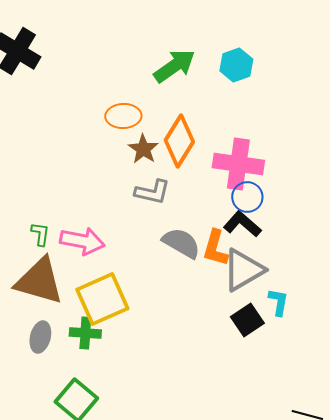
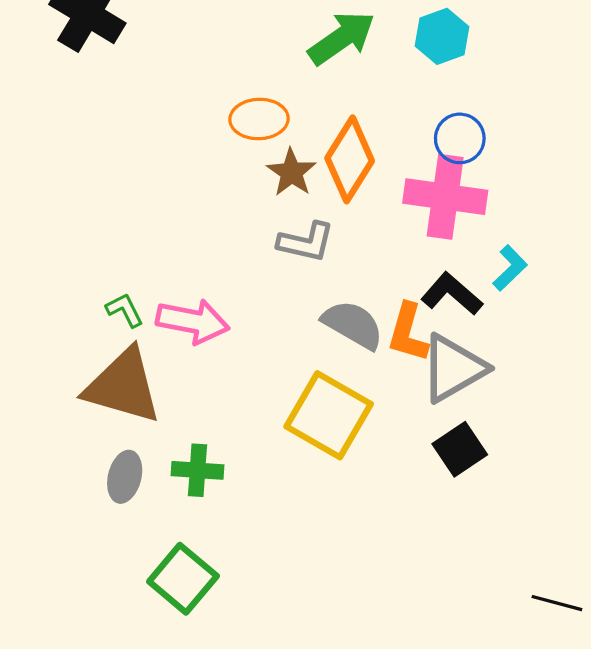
blue circle: (247, 197) -> (460, 138), moved
green L-shape: (40, 234) -> (125, 310), turned -35
yellow square: (102, 299) -> (329, 415), moved, turned -36
cyan L-shape: (278, 302) -> (510, 268), moved, turned 36

